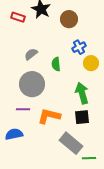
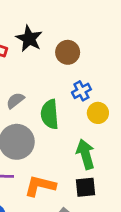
green semicircle: (56, 64) -> (50, 114), size x1.5

